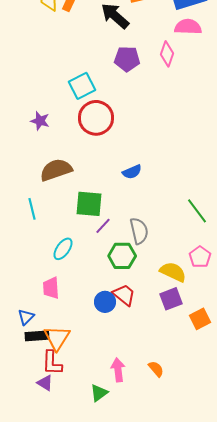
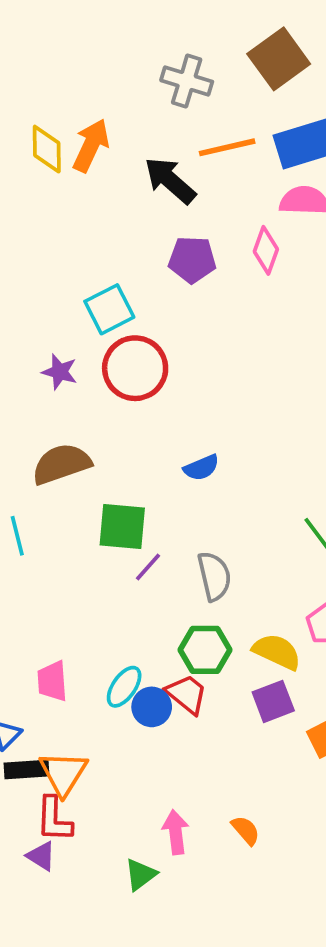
purple star: (40, 121) -> (60, 372), moved
cyan ellipse: (63, 249) -> (124, 687), moved
green hexagon: (122, 256) -> (205, 650), moved

